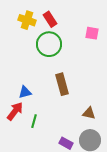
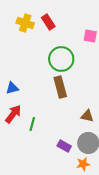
green circle: (49, 44) -> (61, 59), moved
blue triangle: (25, 92) -> (12, 88), moved

